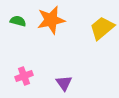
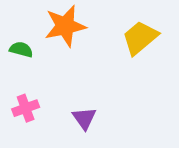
green semicircle: (18, 21) -> (21, 49), moved

